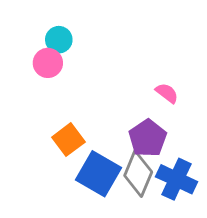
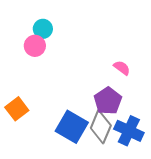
orange square: (68, 140) -> (17, 109), moved

